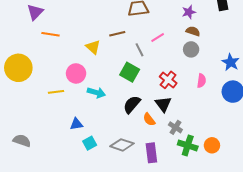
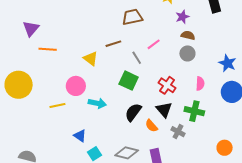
blue triangle: (76, 124) -> (80, 136), turned 48
green cross: (188, 145) -> (194, 111), moved
orange circle: (212, 145) -> (225, 148), moved

